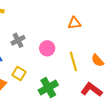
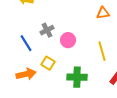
pink circle: (47, 48) -> (68, 40), moved
green cross: (48, 88) -> (77, 77), turned 30

